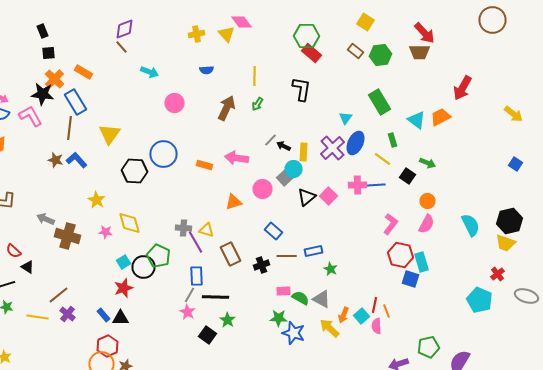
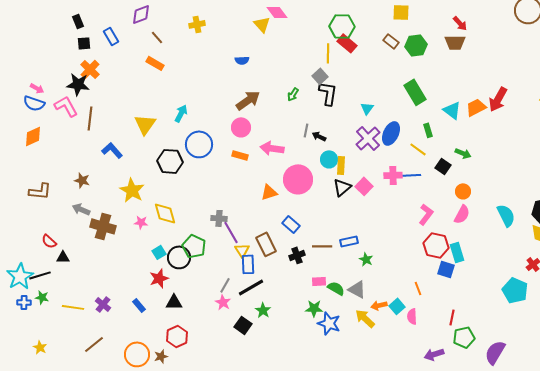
yellow square: (366, 22) -> (401, 12), turned -30
purple diamond: (124, 29) -> (141, 14), moved
red arrow: (424, 33) -> (460, 23), size x0.7
yellow cross: (196, 34) -> (197, 24), moved
orange rectangle: (84, 72) -> (155, 63), moved
cyan arrow: (150, 72) -> (181, 113), moved, turned -84
yellow line: (254, 76) -> (328, 53), moved
red arrow: (462, 88) -> (498, 99), moved
black L-shape: (302, 89) -> (328, 93), moved
blue rectangle: (76, 102) -> (111, 36), moved, size x0.7
pink circle: (174, 103) -> (241, 127), moved
brown arrow: (226, 108) -> (248, 100), moved, turned 30
cyan triangle: (346, 118) -> (367, 108), moved
brown line: (70, 128) -> (90, 118), moved
gray line: (270, 140) -> (306, 130), turned -32
yellow rectangle: (304, 152) -> (341, 165), moved
brown star: (56, 160) -> (82, 180), moved
gray square: (284, 178) -> (320, 76), moved
pink circle: (262, 189) -> (298, 179), size x1.5
yellow star: (96, 200) -> (132, 190), size x1.4
yellow triangle: (206, 230) -> (242, 250), moved, turned 42
blue rectangle: (274, 231) -> (291, 224), moved
black triangle: (28, 267) -> (63, 257), turned -32
blue rectangle: (196, 276) -> (248, 264), moved
brown line: (58, 295) -> (94, 344), moved
black line: (216, 297) -> (251, 287), turned -32
red line: (374, 305) -> (452, 317), moved
orange line: (386, 311) -> (418, 288), moved
orange arrow: (344, 315) -> (379, 305), turned 56
black triangle: (120, 318) -> (174, 302), moved
red hexagon: (108, 346) -> (177, 336), moved

